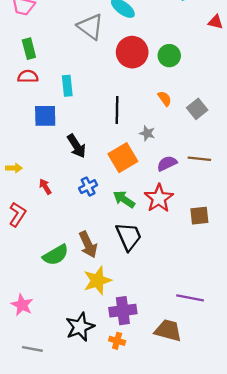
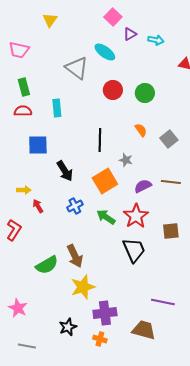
red circle: (132, 52) -> (113, 90), size x0.7
cyan rectangle: (67, 86) -> (57, 108), moved
yellow arrow: (14, 168) -> (24, 190), moved
black trapezoid: (129, 236) -> (134, 250), moved
black star: (80, 327) -> (68, 327), size x0.7

